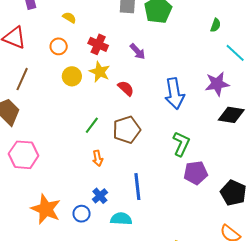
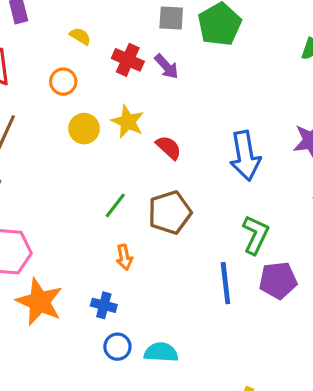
red cross: (98, 44) -> (128, 60), moved
purple arrow: (138, 51) -> (167, 66), moved
blue line: (137, 187) -> (225, 283), moved
blue cross: (100, 196) -> (104, 305), moved, turned -35
orange star: (46, 209) -> (39, 302), moved
blue circle: (82, 214) -> (117, 347), moved

